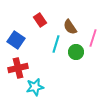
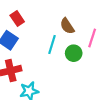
red rectangle: (40, 20) -> (17, 18), moved

